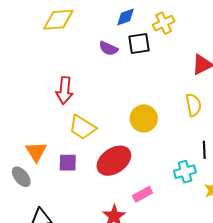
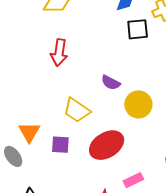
purple semicircle: (108, 48) -> (111, 83), moved
red arrow: (64, 90) -> (59, 53), moved

